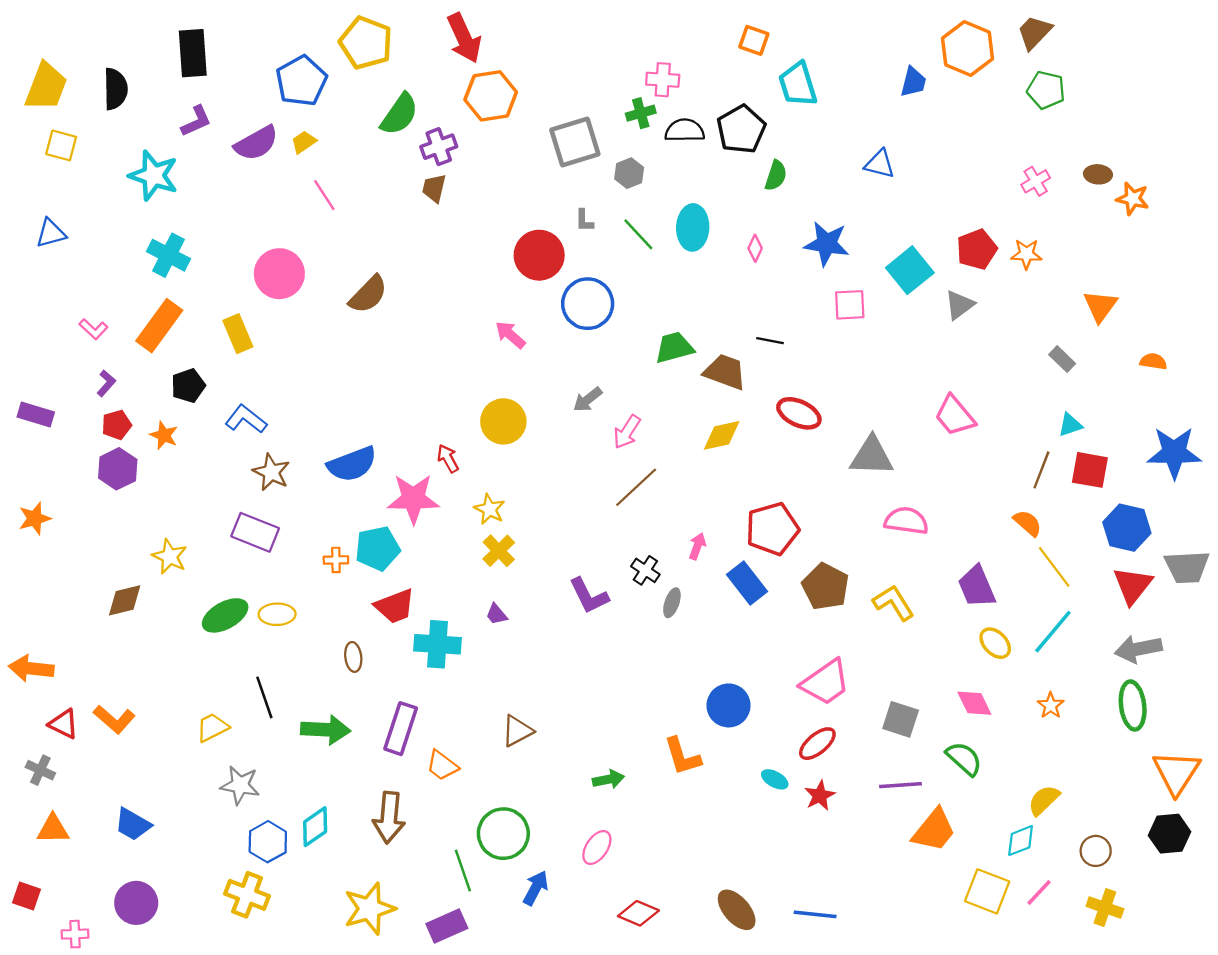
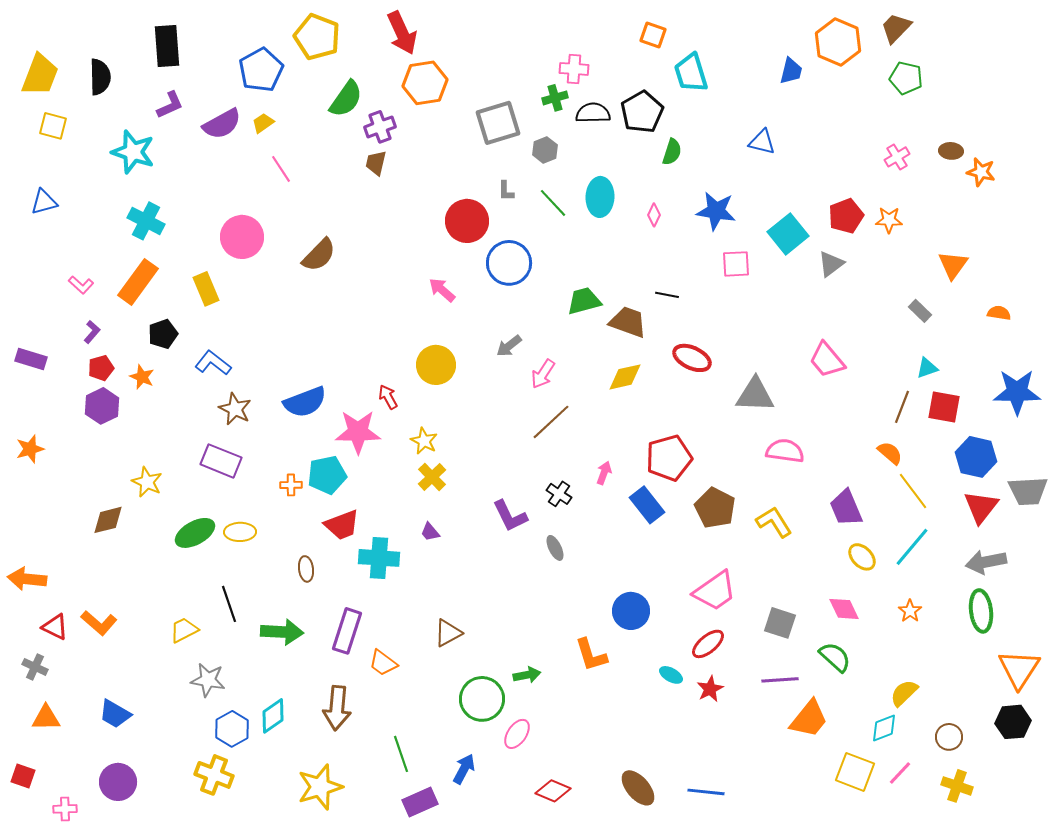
gray ellipse: (672, 603) -> (555, 548), moved, turned -45
green circle: (503, 834) -> (482, 699), moved
purple rectangle: (447, 926) -> (420, 802), moved

